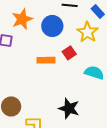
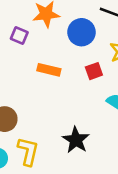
orange rectangle: (46, 60) -> (49, 70), moved

